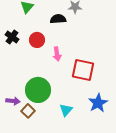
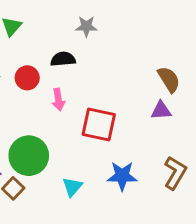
black semicircle: (58, 19) -> (63, 59), moved
blue star: (98, 103) -> (122, 176), turned 30

